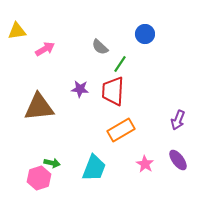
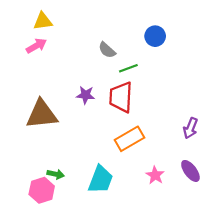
yellow triangle: (17, 31) -> (43, 21), moved
pink arrow: (45, 49) -> (36, 46), moved
green line: (120, 64) -> (128, 68), turned 36

